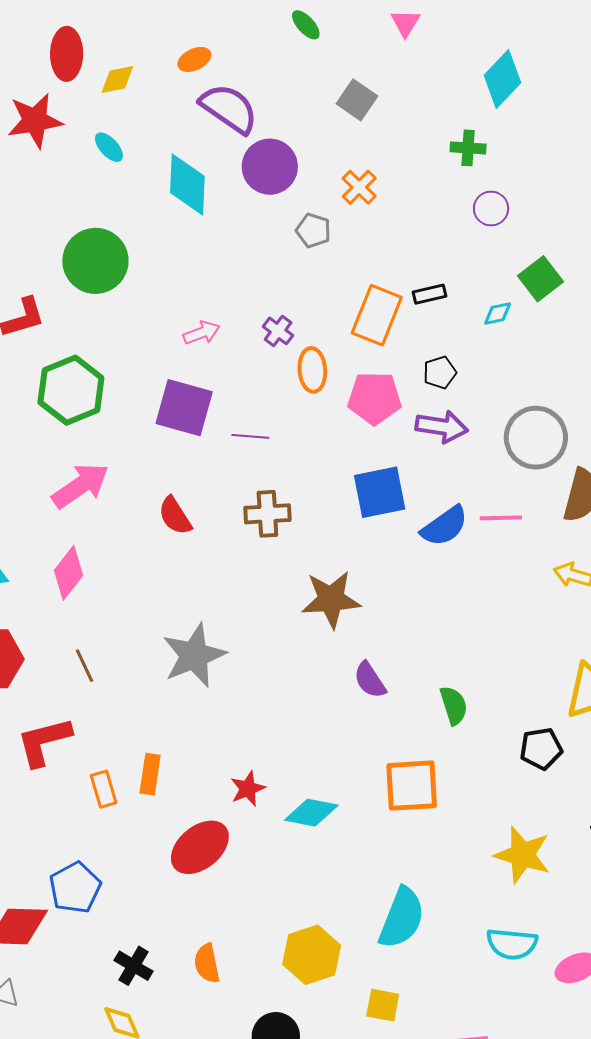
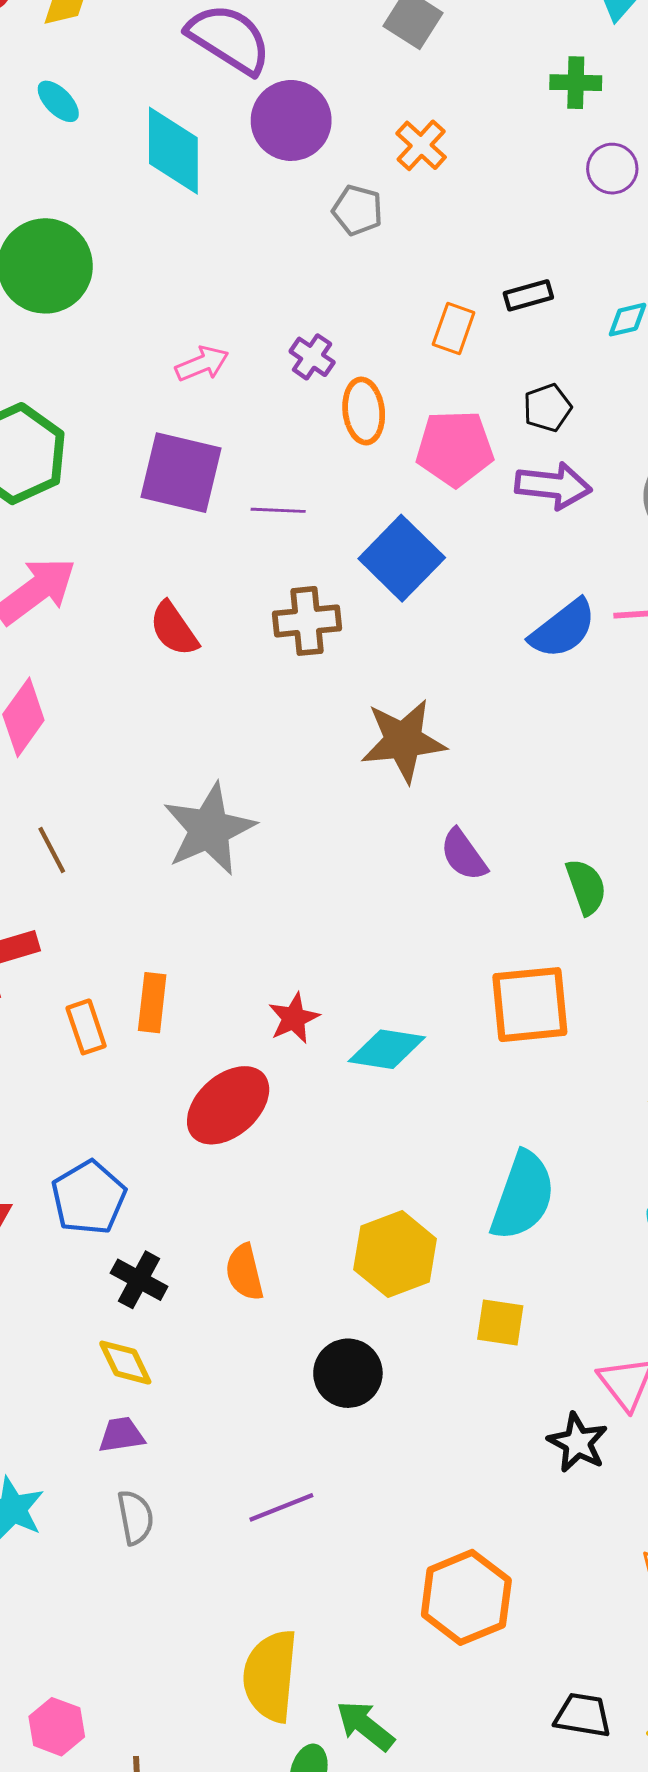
orange rectangle: (377, 315) -> (454, 329), size x0.6
blue square: (380, 492) -> (402, 558), moved, turned -32
blue pentagon: (75, 888) -> (89, 1198), moved

